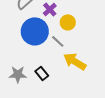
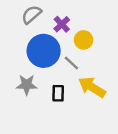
black rectangle: (42, 73) -> (58, 93), moved, turned 40
gray star: (18, 74) -> (27, 85), moved

